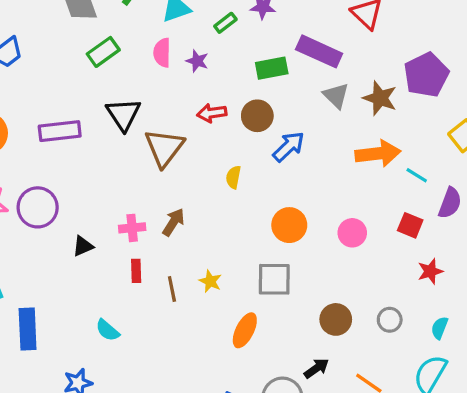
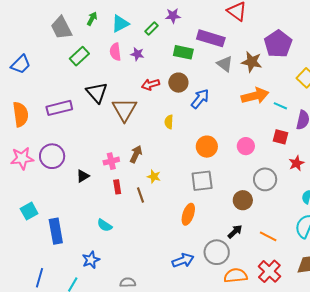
green rectangle: (272, 68) -> (183, 52), turned 30
yellow star: (210, 281) -> (154, 176), moved
gray circle: (390, 320) -> (265, 179), moved, size x1.5

